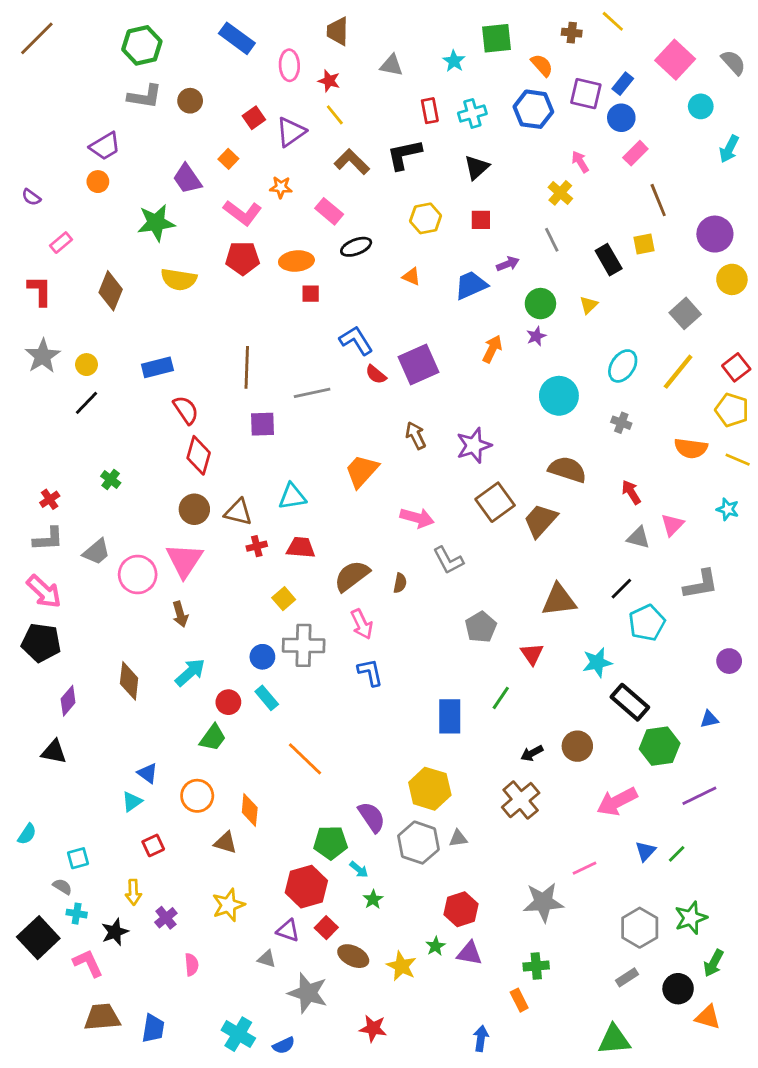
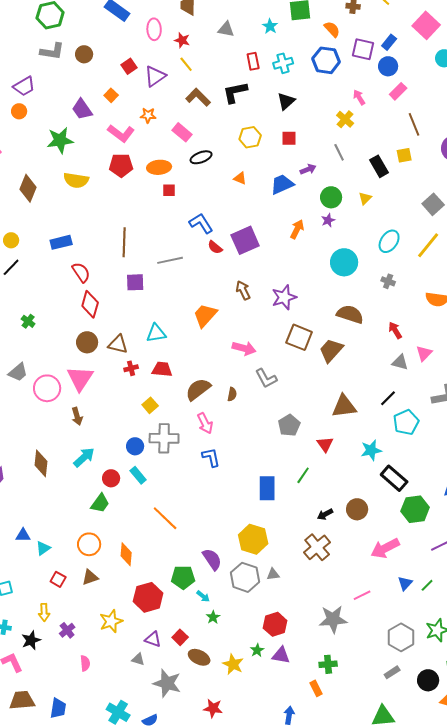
brown square: (495, 502) -> (299, 337), turned -32
blue triangle: (148, 773) -> (23, 535), moved, turned -35
brown triangle: (226, 843) -> (90, 577), moved, turned -36
red square: (153, 845) -> (58, 579), turned -35
red hexagon: (306, 887) -> (148, 597), moved

